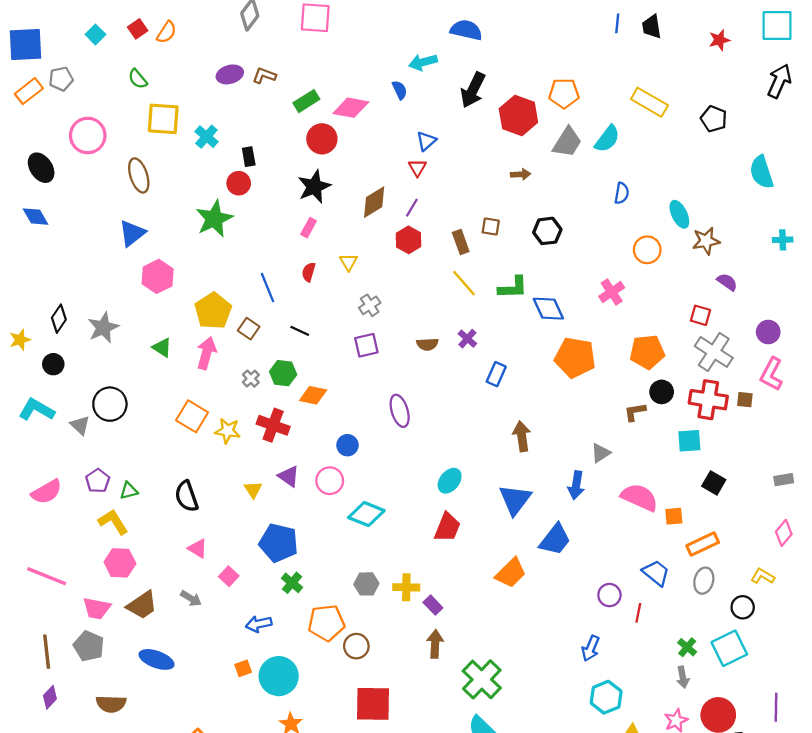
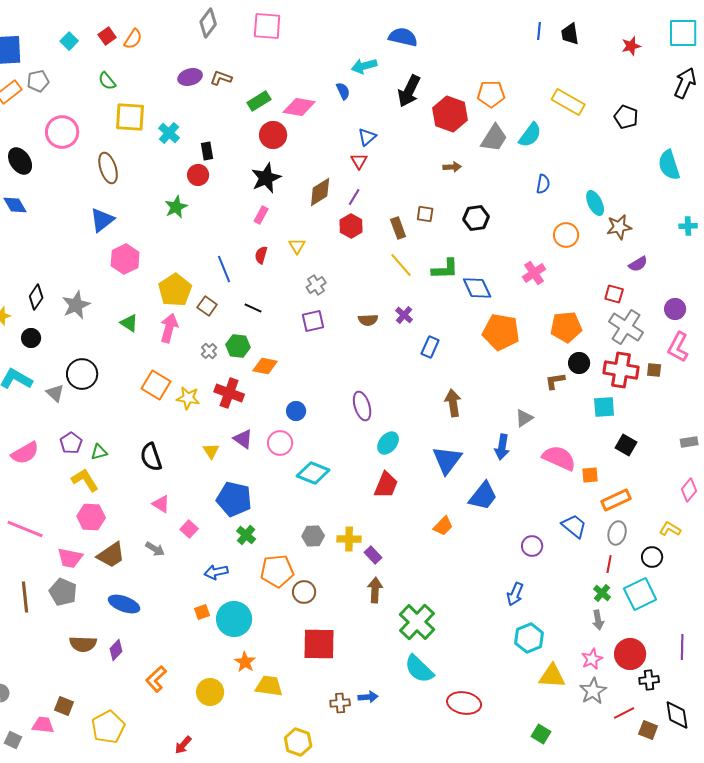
green star: (214, 219) -> (176, 207), size x0.7
purple semicircle: (727, 282) -> (638, 264), turned 114
purple ellipse: (400, 411) -> (362, 406), moved
orange trapezoid: (511, 573) -> (443, 526), size x0.7
red line: (638, 613) -> (609, 564), moved
purple diamond: (50, 697) -> (116, 650), moved

